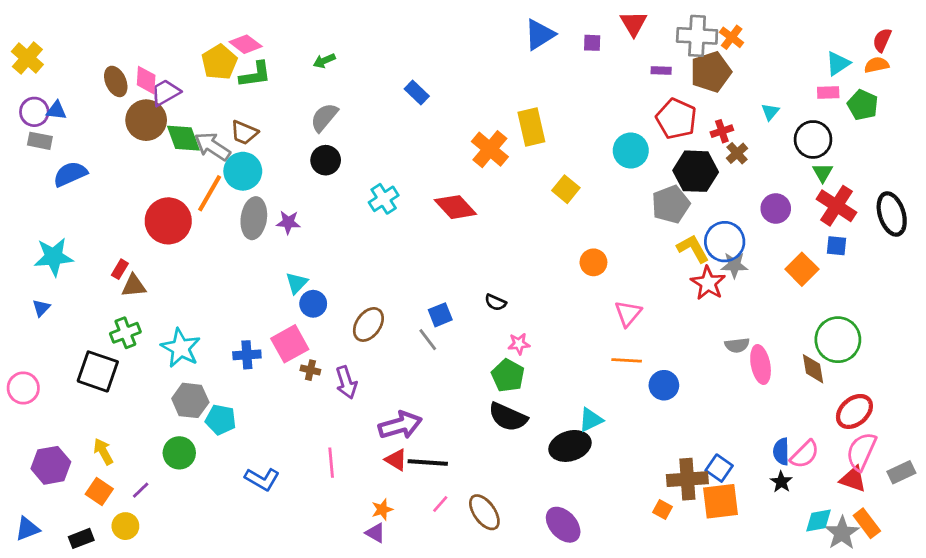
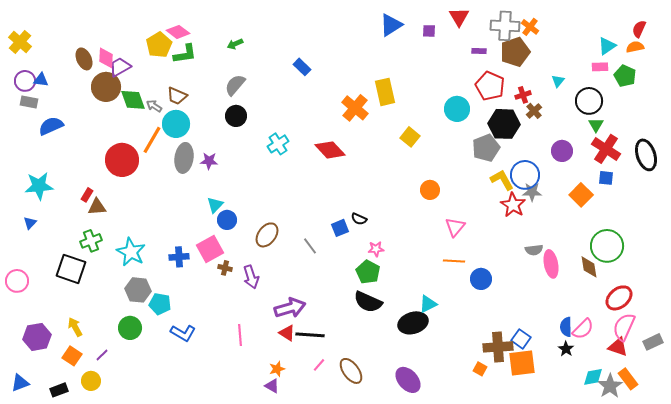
gray arrow: (212, 146) -> (154, 106), size x0.6
blue square: (440, 315) -> (340, 228), moved
blue L-shape: (262, 479) -> (183, 333), moved

